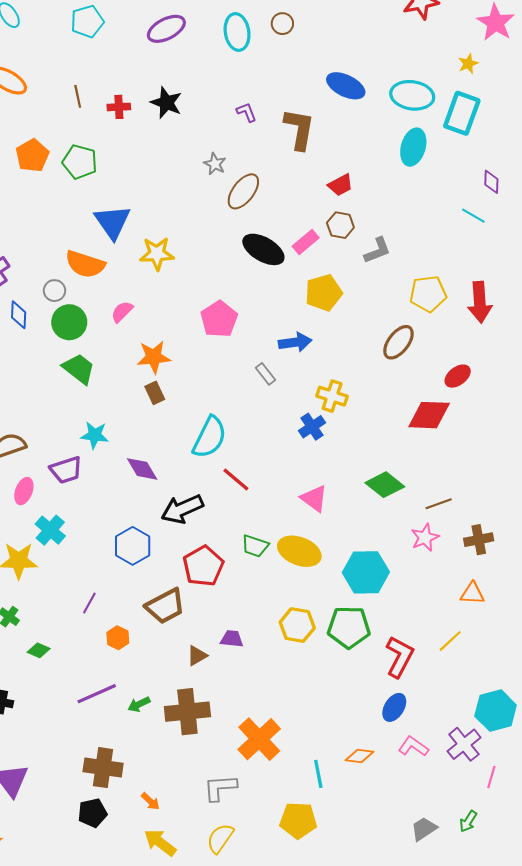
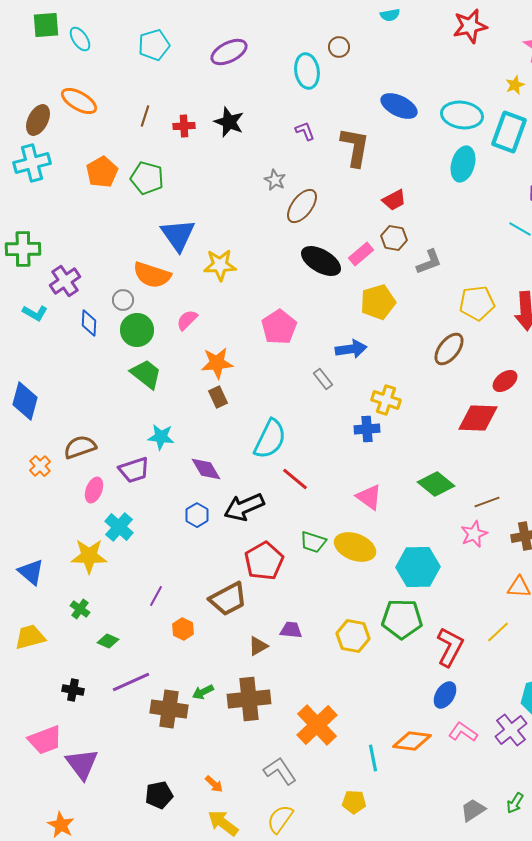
cyan ellipse: (237, 32) -> (307, 71), moved
brown line: (78, 96) -> (145, 116), turned 30
blue cross: (312, 427) -> (367, 429), turned 30
blue hexagon: (133, 546) -> (197, 515), moved, size x0.7
yellow hexagon: (297, 625) -> (353, 636), moved
purple line: (97, 694) -> (131, 682), moved
orange diamond: (359, 756) -> (412, 741), size x1.4
brown cross: (103, 768) -> (169, 709), moved
gray L-shape: (220, 788) -> (280, 771), turned 60
yellow pentagon: (298, 820) -> (354, 802), size x0.7

